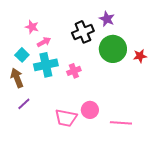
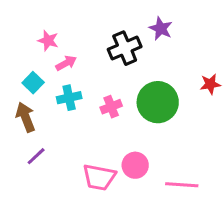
green circle: (113, 49) -> (158, 102), moved
cyan cross: (46, 65) -> (69, 98), size x0.7

